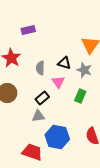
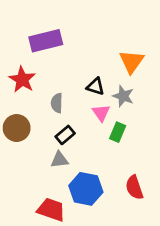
purple rectangle: (28, 30) -> (46, 41), size x1.6
gray semicircle: (40, 68) -> (57, 103), moved
pink triangle: (58, 82) -> (101, 113), moved

